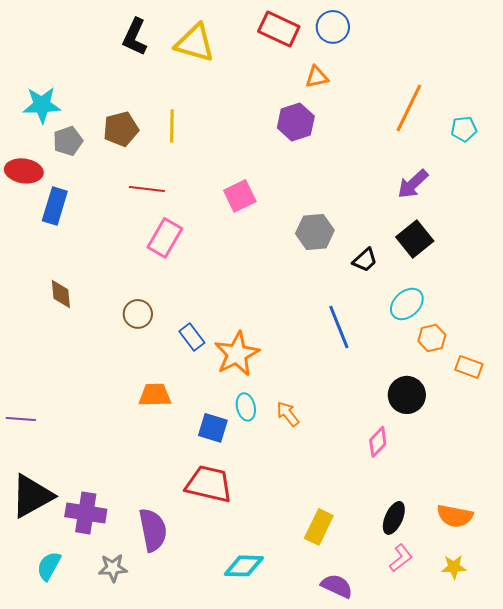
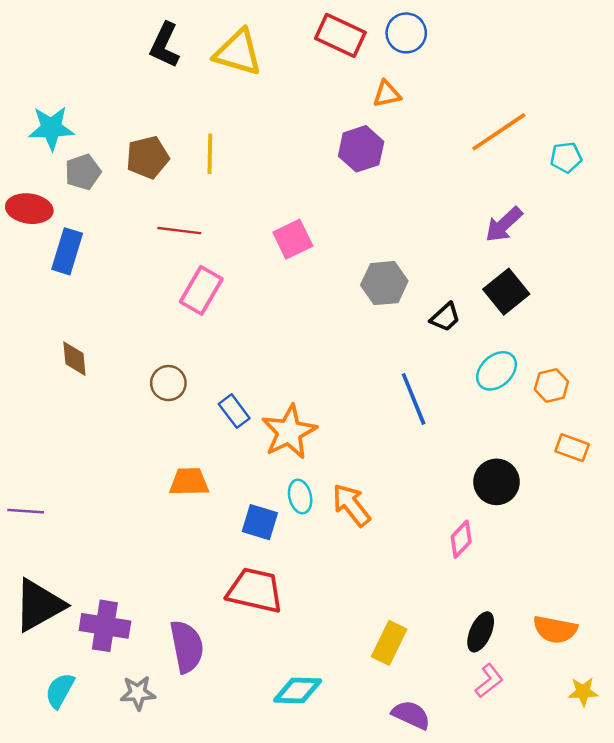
orange line: (409, 108) -> (499, 132), turned 30
orange hexagon: (432, 338) -> (551, 385), moved
orange arrow: (288, 414) -> (351, 505), size x1.4
yellow star: (454, 567) -> (583, 692), moved

